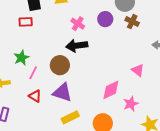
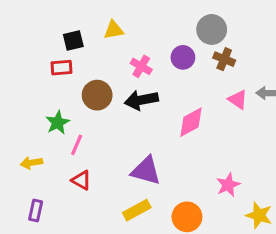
brown circle: (60, 65) -> (97, 95), moved
pink triangle: (138, 70) -> (238, 99), moved
pink diamond: (111, 90) -> (191, 122), moved
purple triangle: (62, 93) -> (146, 171), moved

